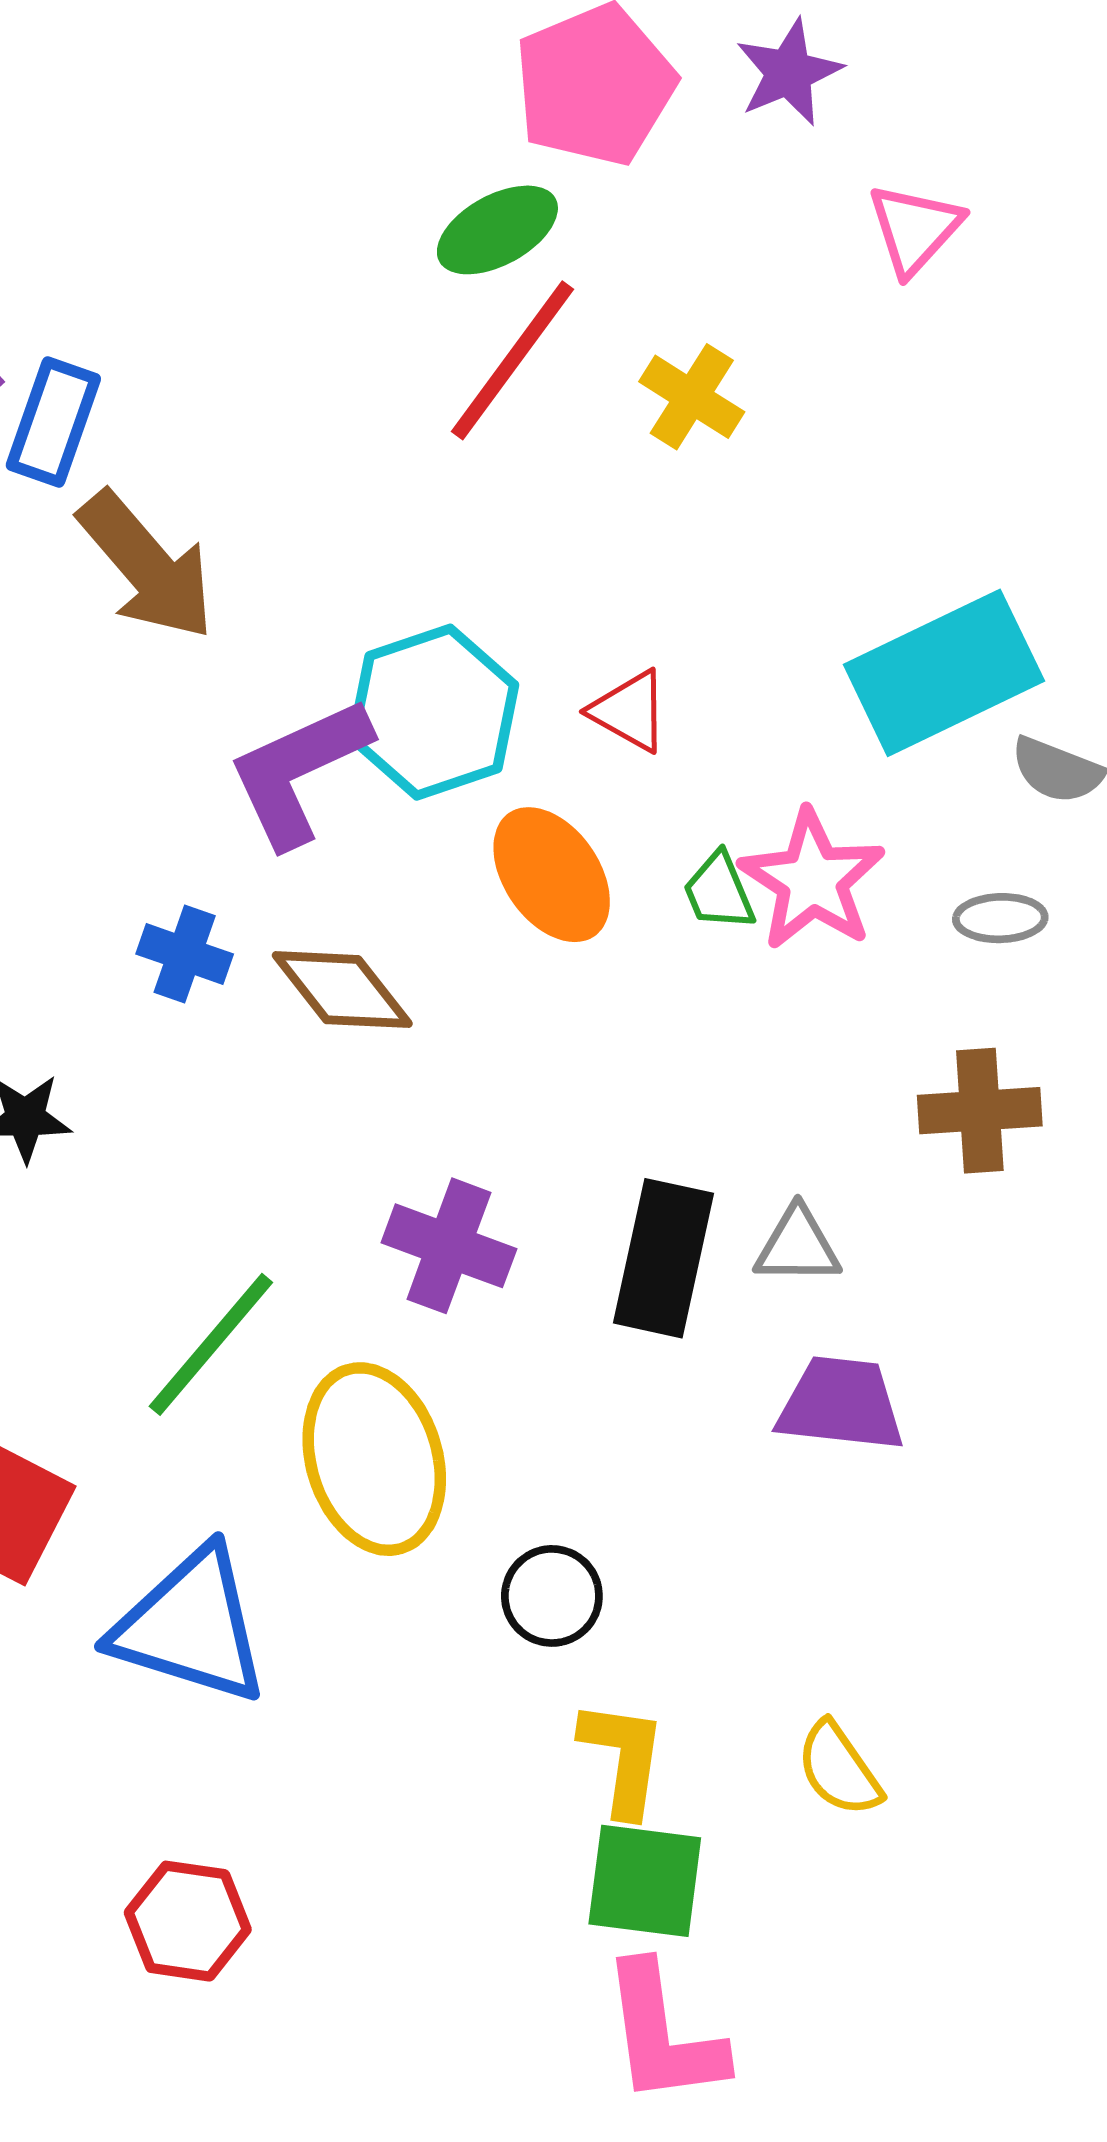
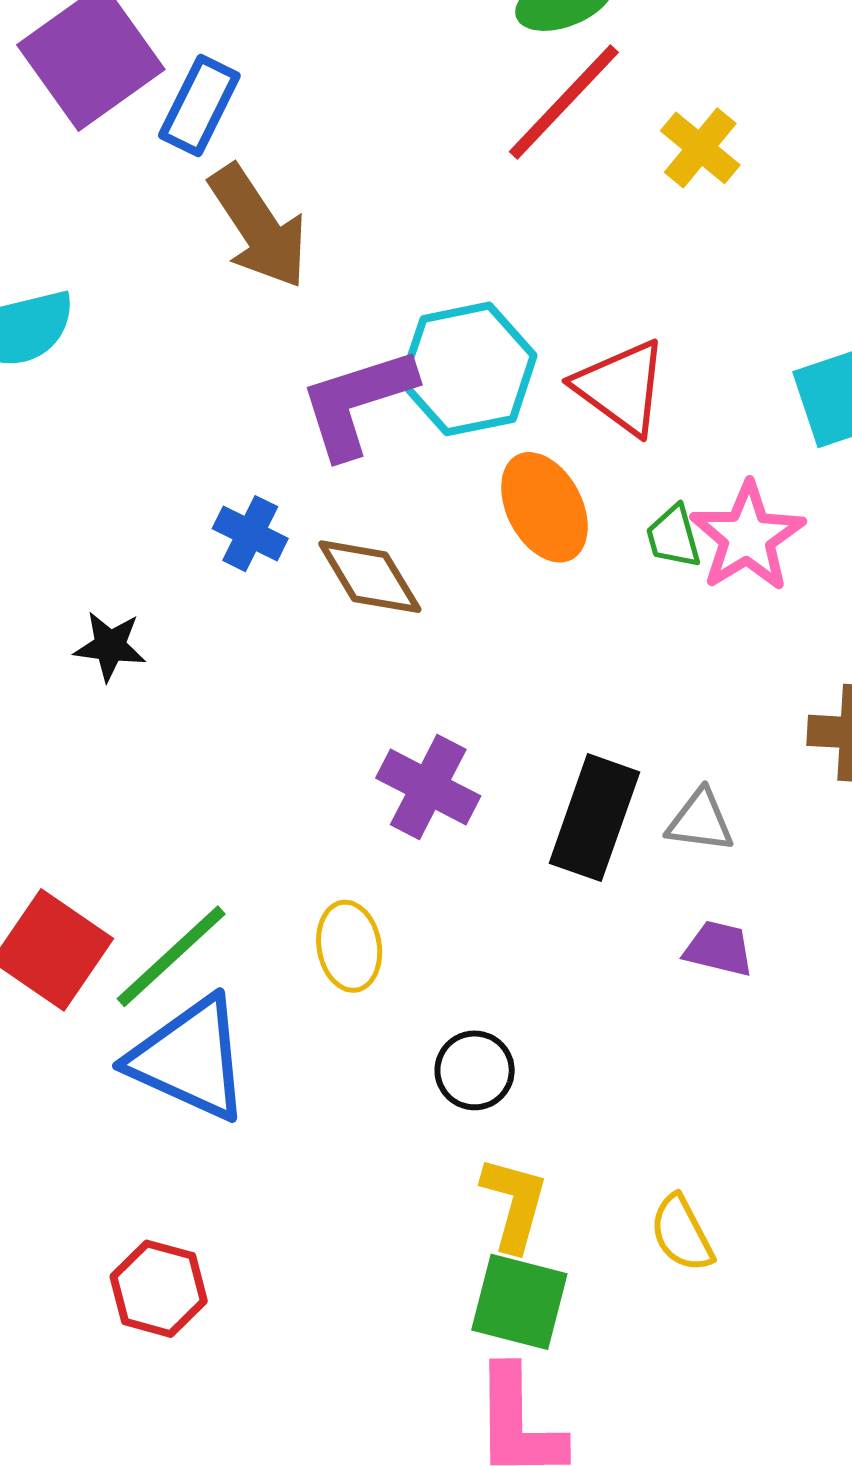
red triangle: (629, 711) -> (621, 387), size x1.5
green line: (211, 1344) -> (171, 956), moved
purple trapezoid: (841, 1404) -> (719, 949), size x0.7
yellow ellipse: (374, 1459) -> (349, 946), size x0.6

